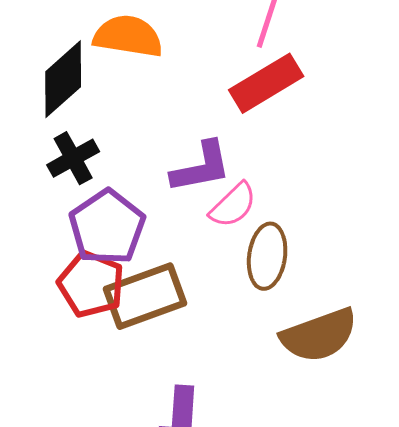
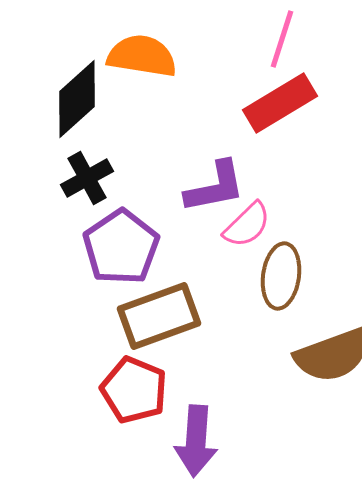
red pentagon: (91, 284) -> (134, 390), moved

